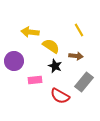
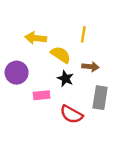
yellow line: (79, 30) -> (83, 34), moved, turned 40
gray rectangle: (84, 82) -> (100, 98), turned -30

